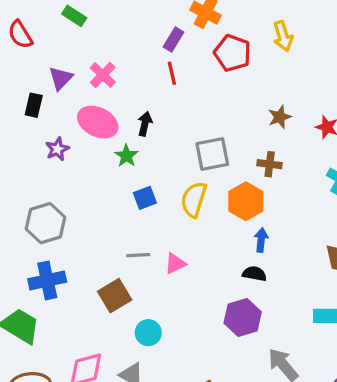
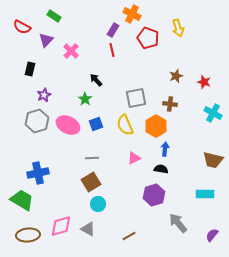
red semicircle: (20, 34) -> (22, 27), turned -30
purple triangle: (61, 78) -> (46, 40), moved
pink ellipse: (98, 122) -> (68, 125), moved
black arrow: (145, 124) -> (96, 80), turned -56
yellow semicircle: (194, 200) -> (125, 125), turned -40
gray hexagon: (46, 223) -> (37, 121), moved
pink triangle: (175, 264) -> (134, 158), moved
brown square: (115, 296) -> (91, 182), moved

